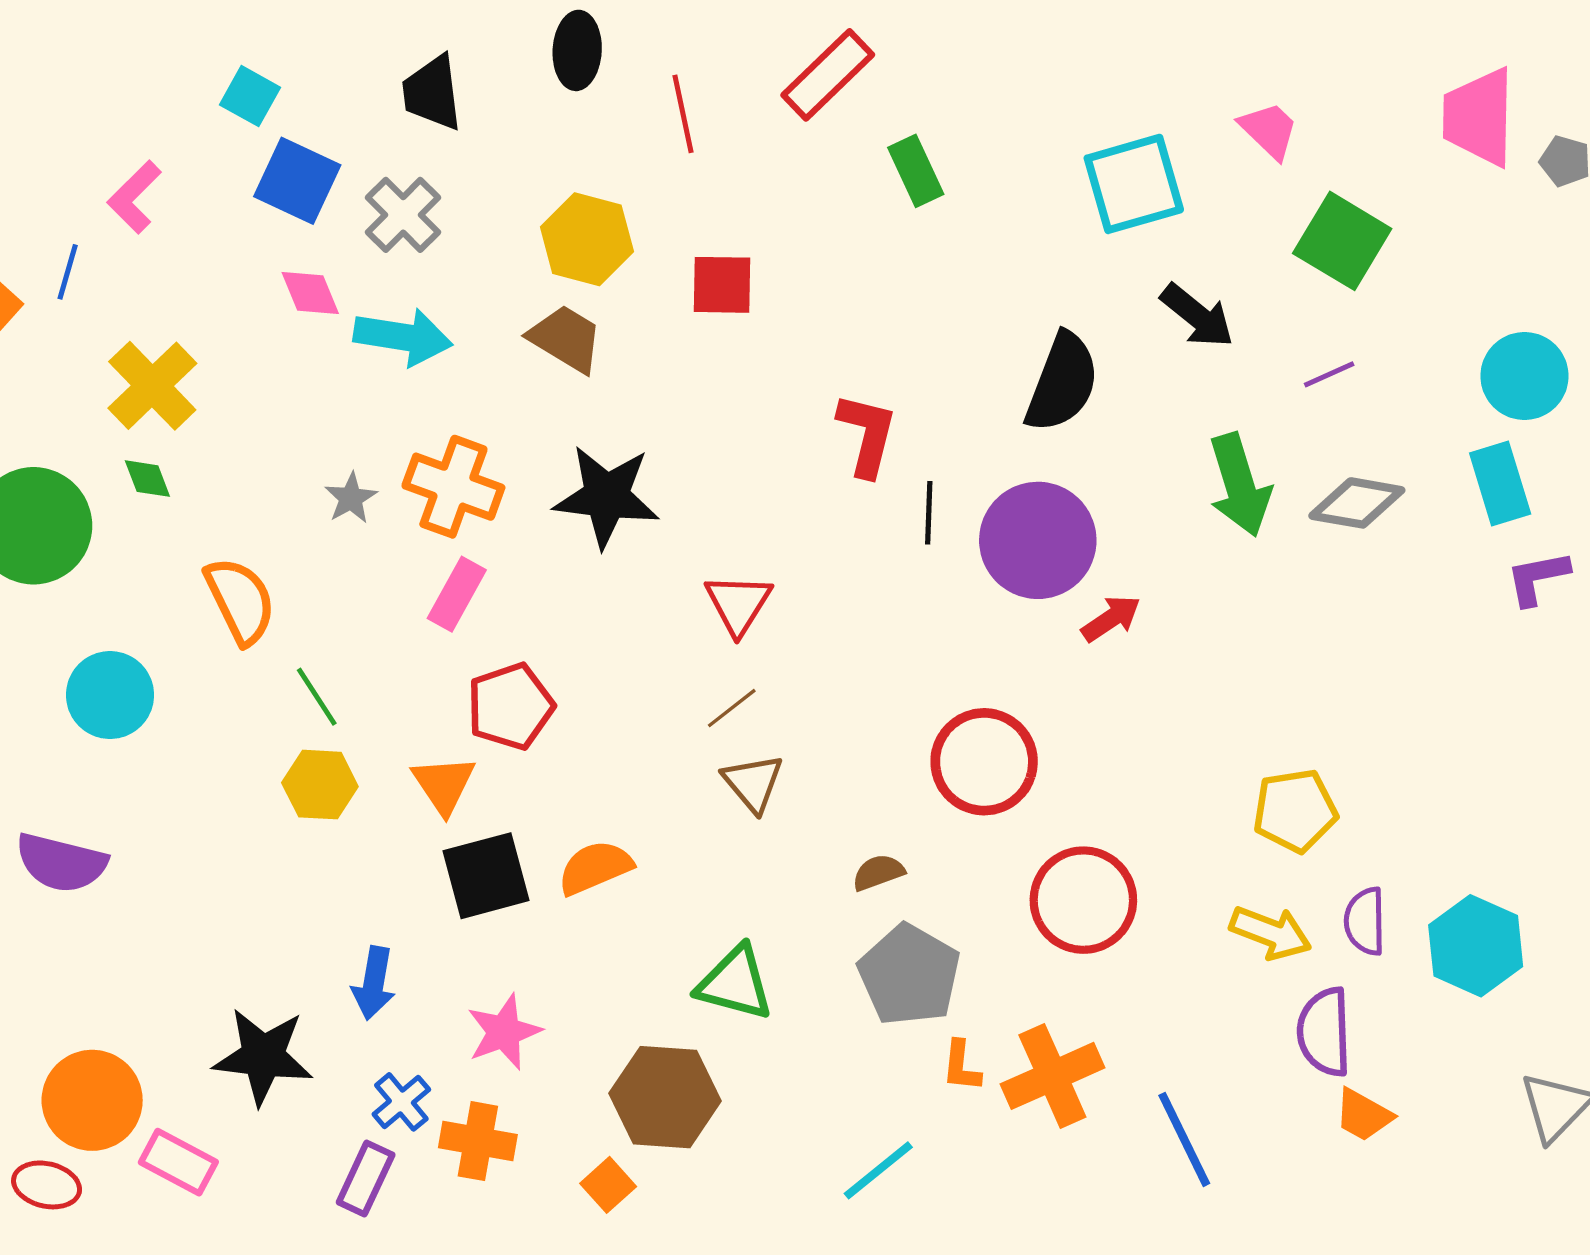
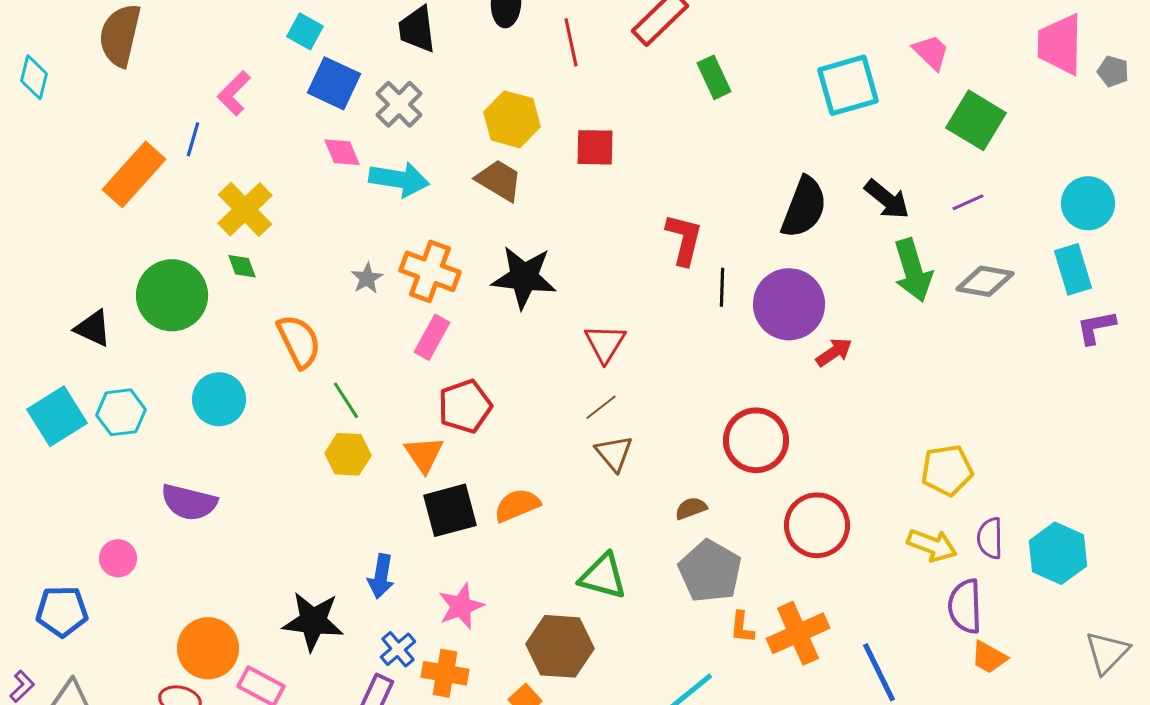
black arrow: (1197, 316) -> (887, 199), moved

